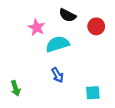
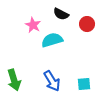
blue arrow: (58, 75) -> (52, 81), moved, size x1.5
green arrow: (15, 88) -> (14, 80), size x1.5

